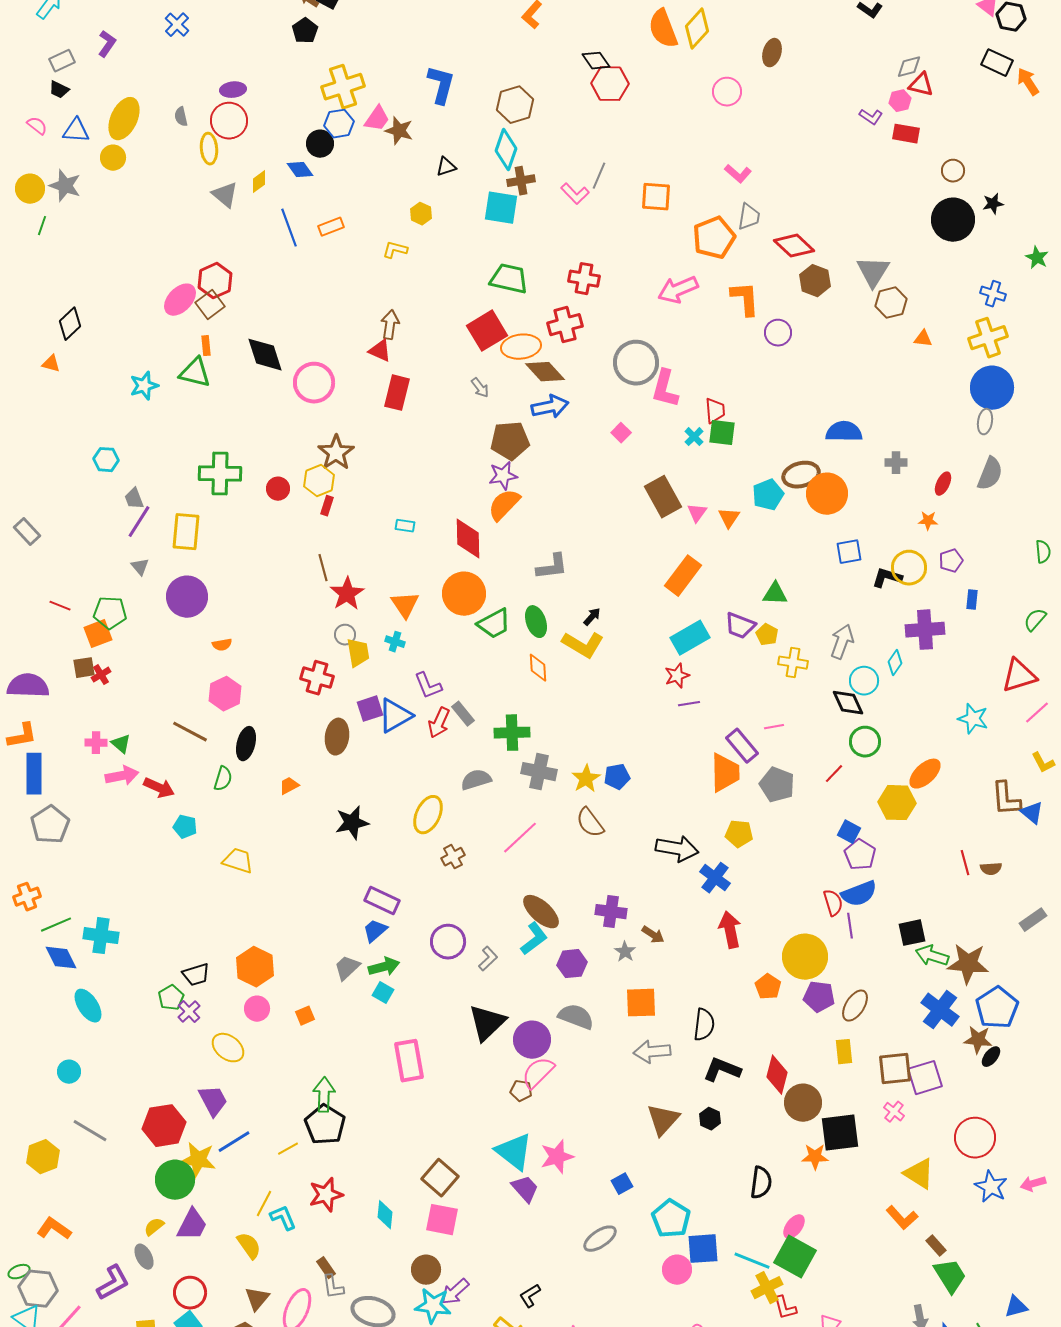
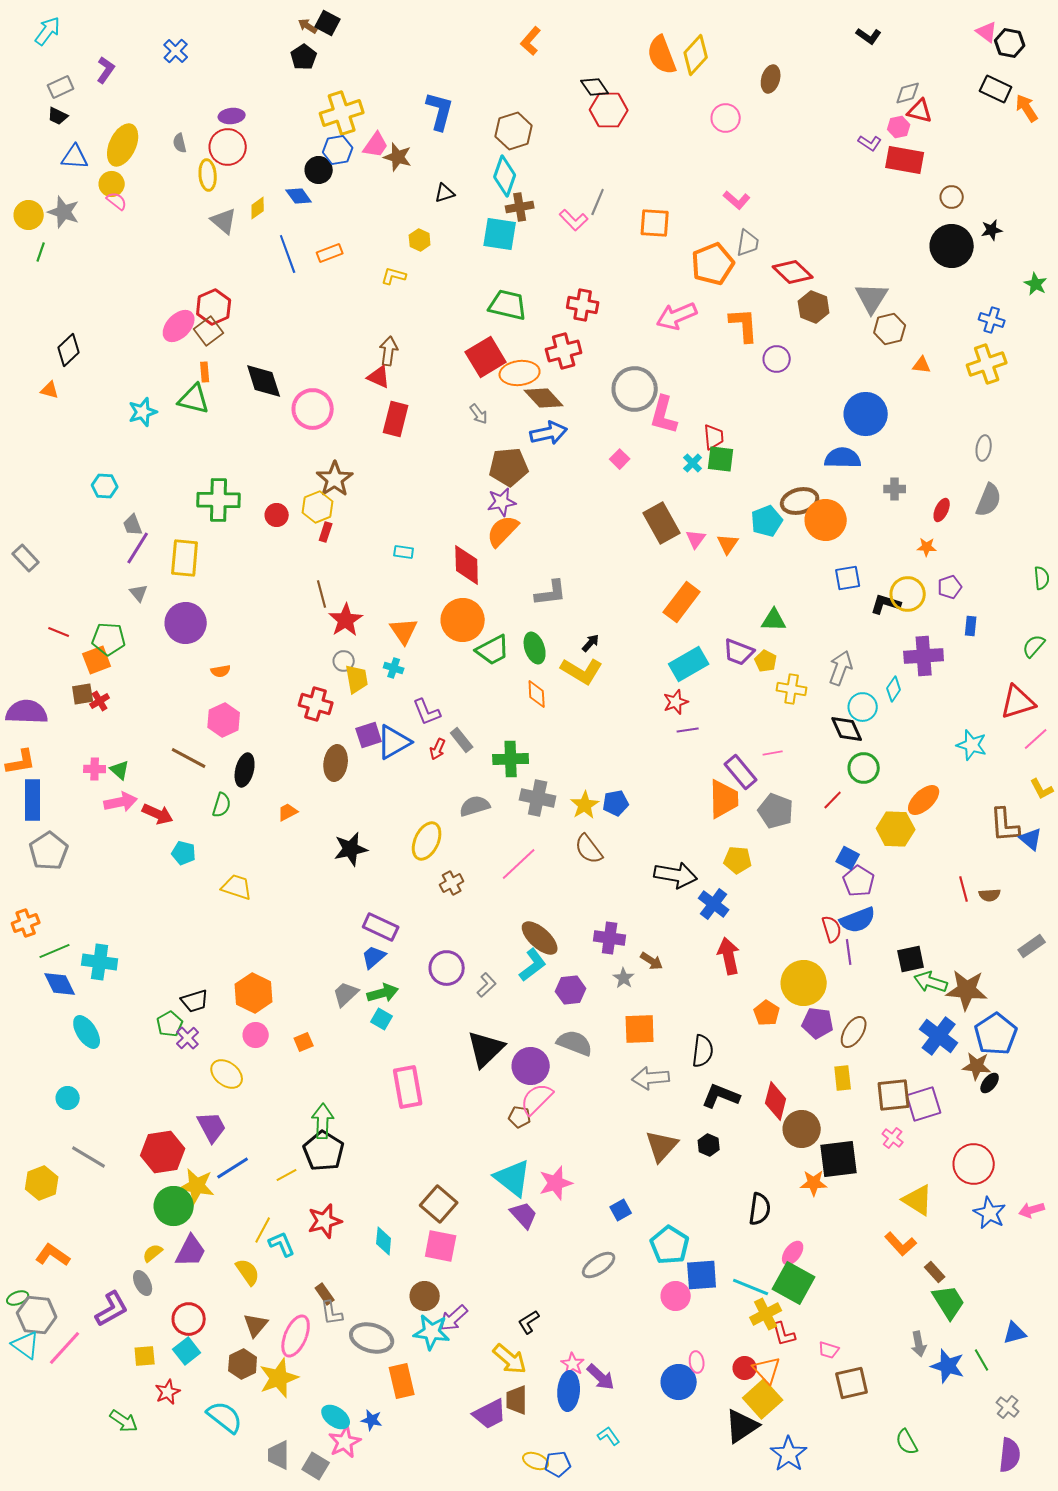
pink semicircle: (37, 126) -> (117, 201), moved
red rectangle: (906, 134) -> (905, 160), size x1.4
blue circle: (992, 388) -> (866, 414), moved
red arrow: (439, 723) -> (438, 749), size x0.7

